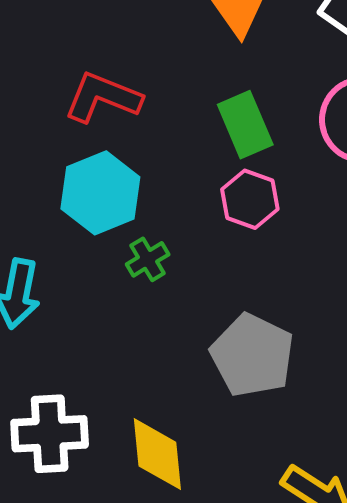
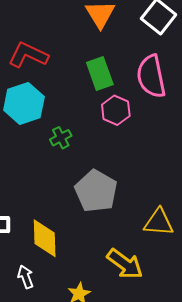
pink hexagon: (250, 199) -> (116, 110), moved
green cross: (148, 259) -> (61, 138), moved

